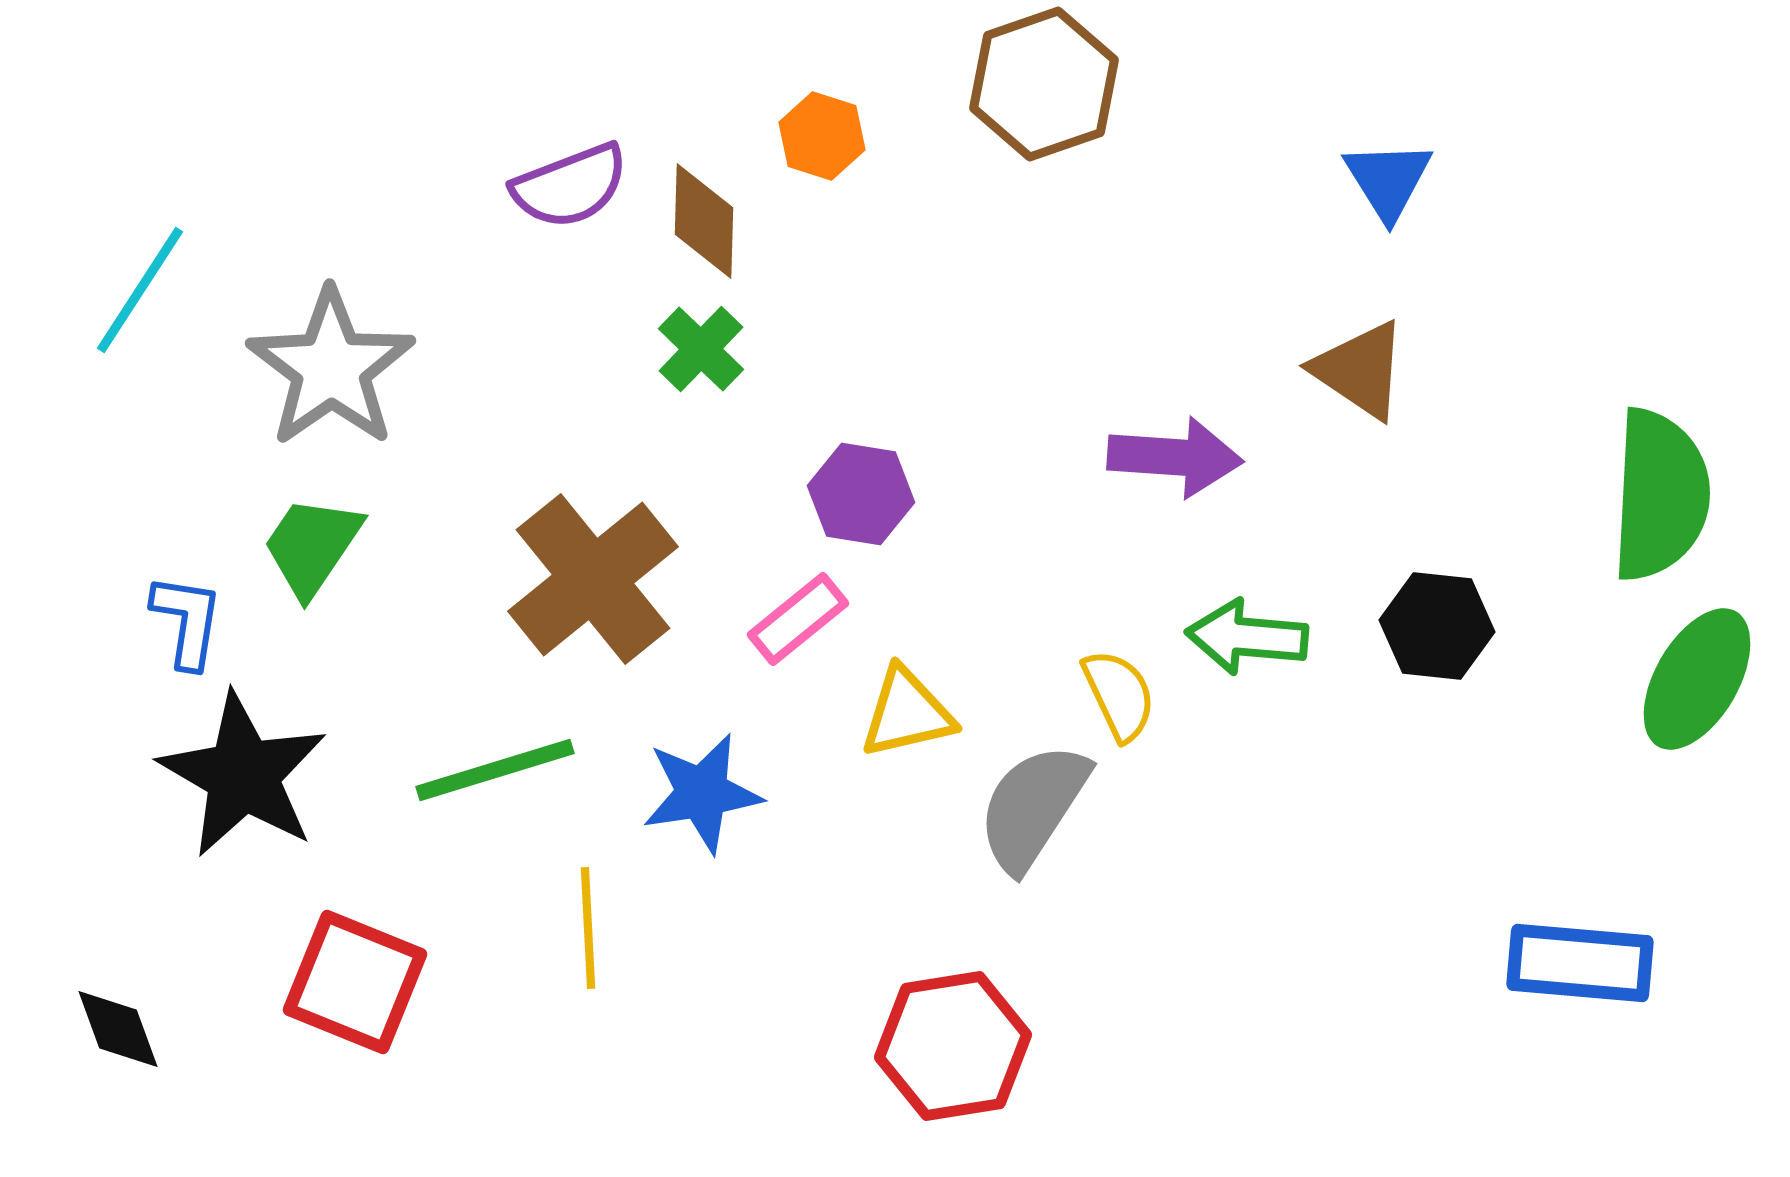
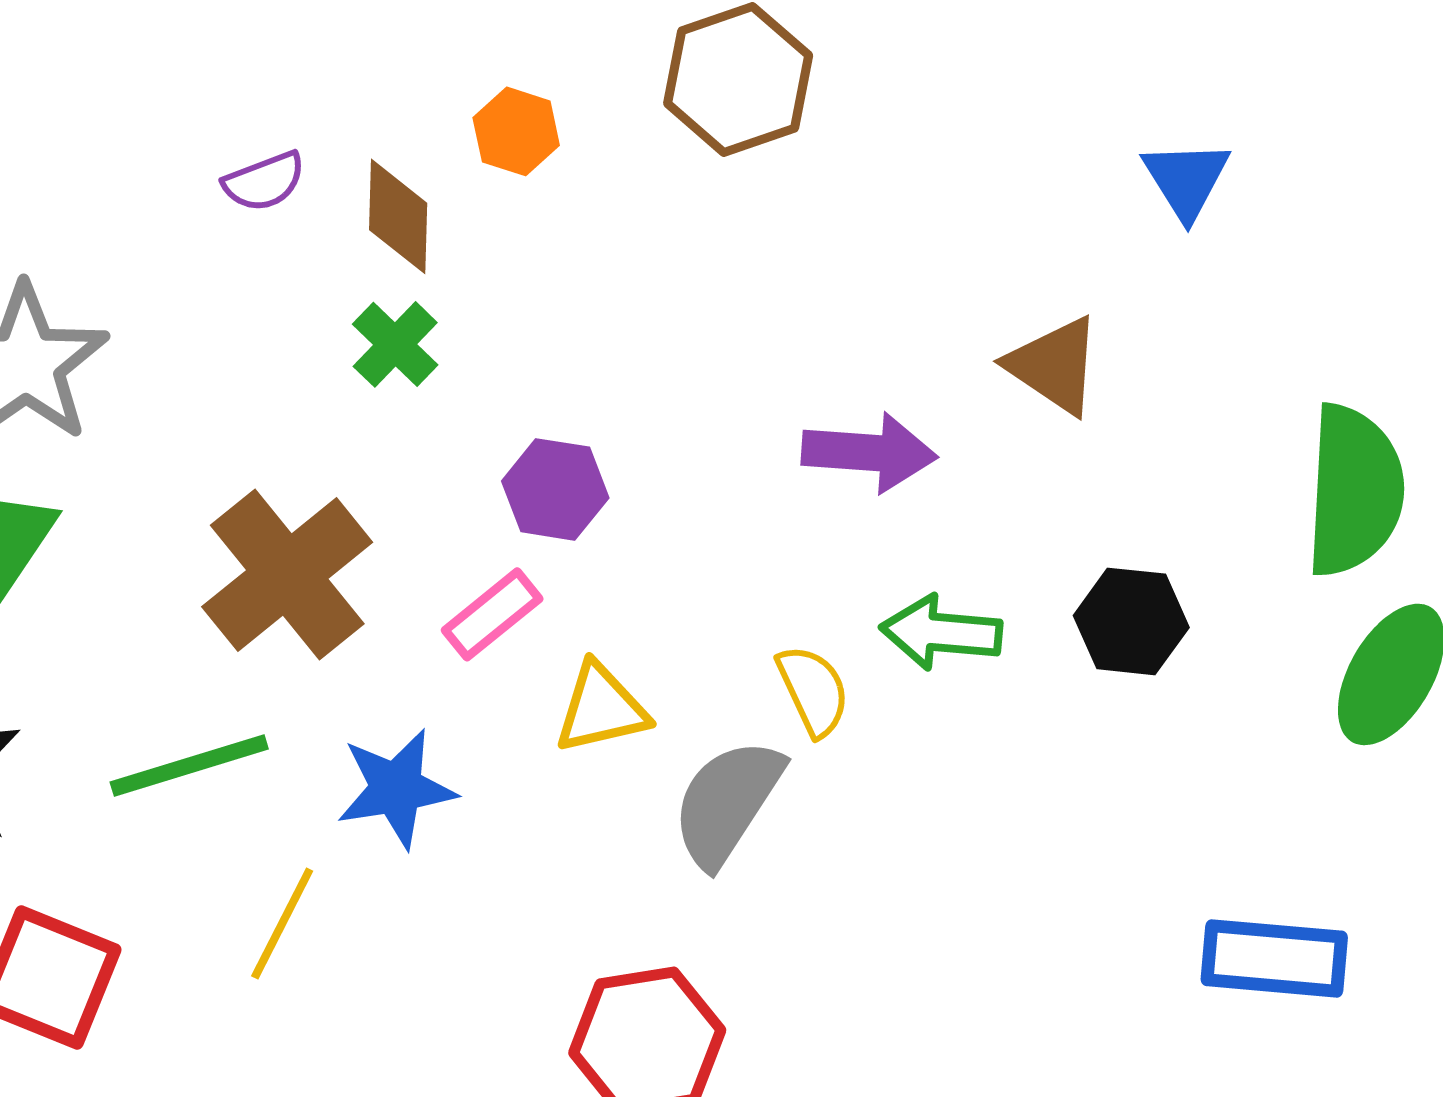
blue triangle: (1388, 180) -> (1186, 179), moved
purple semicircle: (570, 186) -> (264, 181), size x0.7
yellow line: (588, 928) -> (282, 923), turned 30

